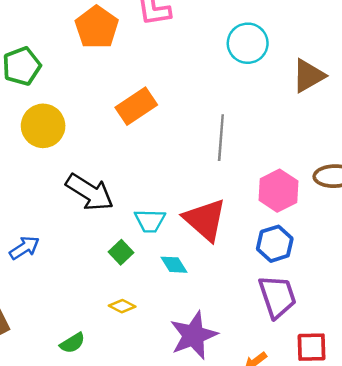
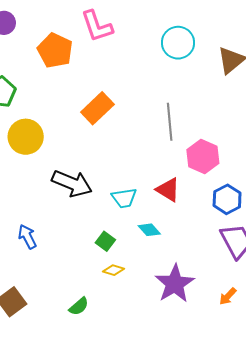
pink hexagon: (278, 191) -> (203, 156), moved
red triangle: (205, 220) -> (168, 190), size x0.7
blue arrow: (24, 248) -> (27, 237), turned -75
green square: (121, 252) -> (105, 241), moved

